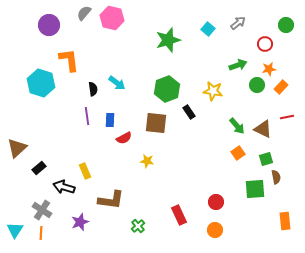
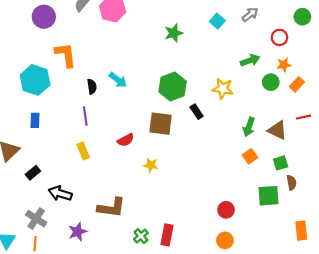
green star: (168, 40) -> (174, 33), size x0.7
blue rectangle: (110, 120) -> (35, 120), moved
green arrow: (237, 126) -> (249, 127), turned 60
yellow rectangle: (85, 171) -> (83, 151), moved
red rectangle: (179, 215) -> (167, 235), moved, turned 36

